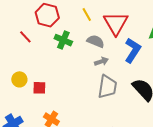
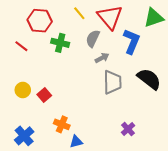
gray semicircle: (96, 41) -> (93, 39), turned -78
red square: (39, 88) -> (44, 95), turned -32

